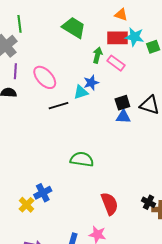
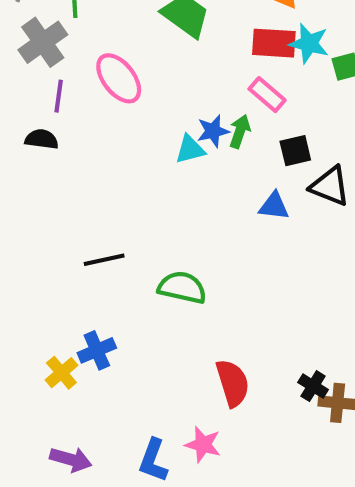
green arrow: (97, 55) -> (240, 131), moved
pink ellipse: (45, 77) -> (119, 78), moved
black square: (122, 103) -> (295, 151), moved
black line: (58, 106) -> (104, 260), moved

